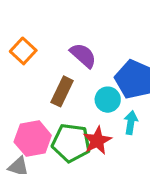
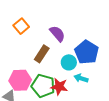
cyan arrow: (131, 123) -> (81, 78), turned -88
red star: (97, 141) -> (59, 87), turned 30

